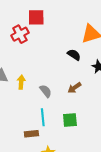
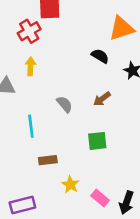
yellow arrow: (21, 82) -> (30, 66), moved
cyan line: (43, 117) -> (31, 126), moved

